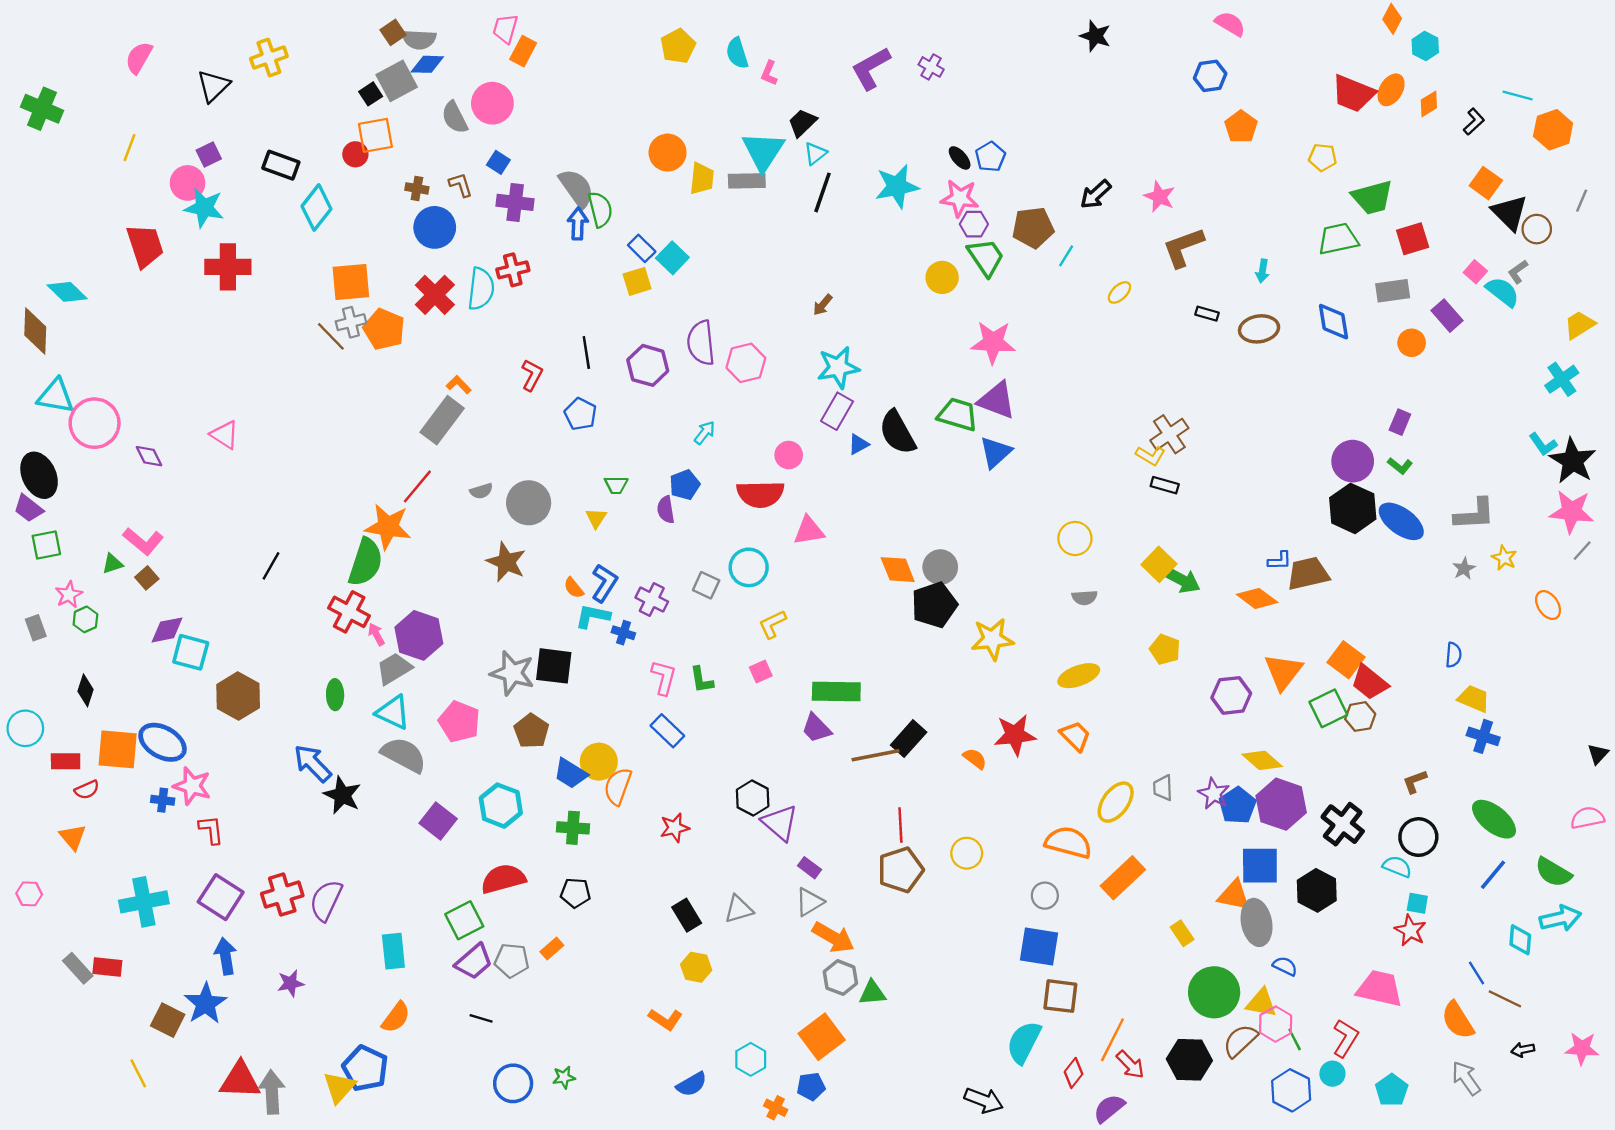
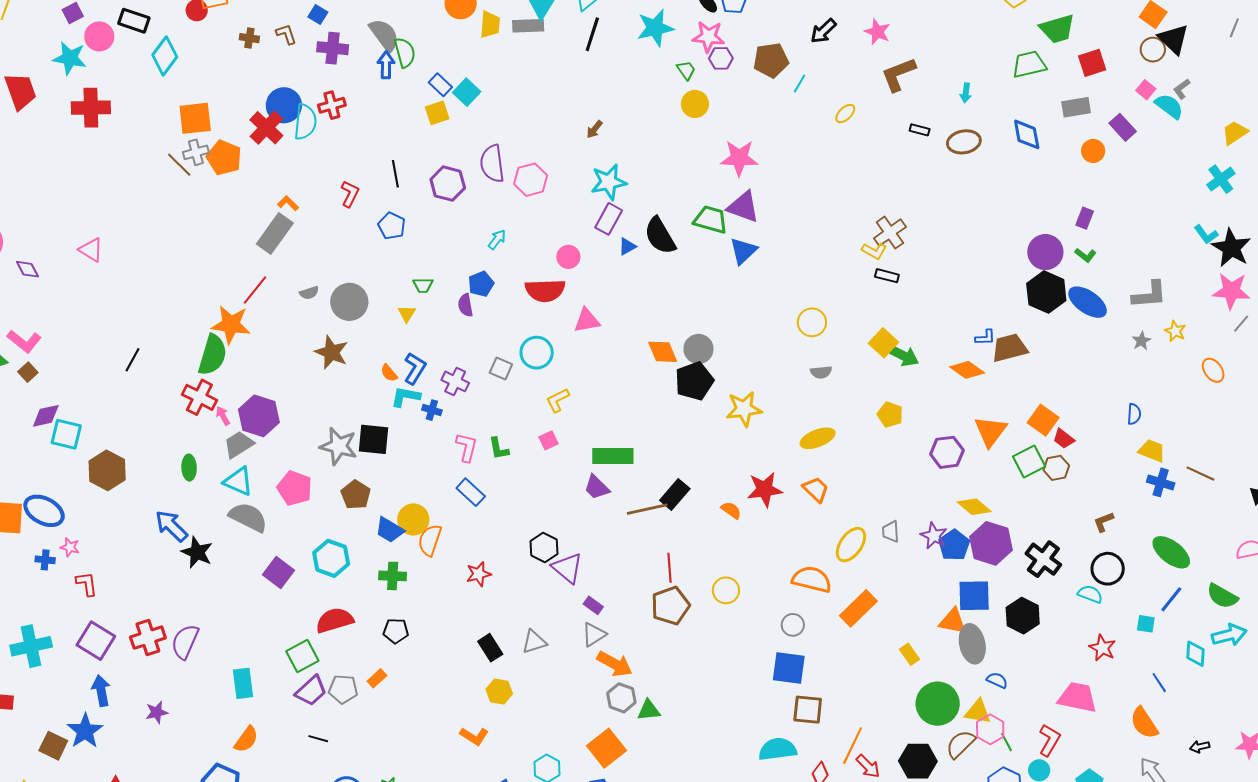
pink circle: (188, 183) -> (99, 36), moved
blue circle: (435, 227) -> (284, 105), moved
brown circle: (1537, 229) -> (1153, 50), moved
green trapezoid: (986, 257) -> (686, 70), moved, size x0.6
red trapezoid: (1370, 682) -> (1064, 439), size x0.7
pink star: (192, 786) -> (70, 547), size x0.6
cyan square: (1417, 903) -> (1146, 624), moved
brown line: (1505, 999) -> (1200, 474), moved
cyan semicircle: (1024, 1042) -> (778, 749), turned 57

